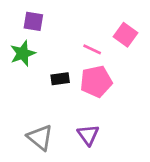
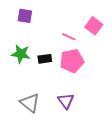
green star: (23, 53) -> (21, 54), moved, turned 30

